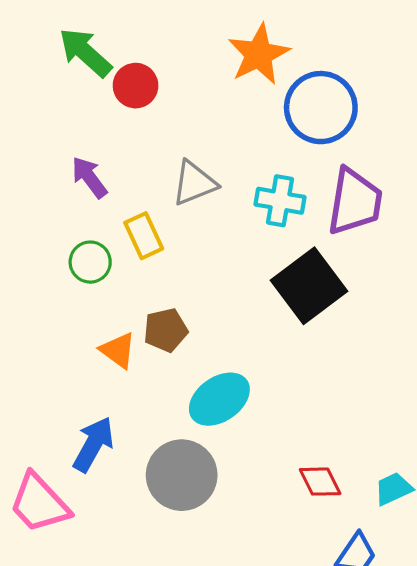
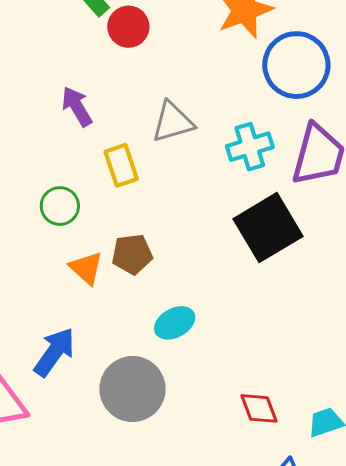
cyan cross: (280, 201) -> (250, 147), turned -33
green circle: (90, 262) -> (60, 206), moved
cyan ellipse: (219, 399) -> (175, 323), size x0.7

